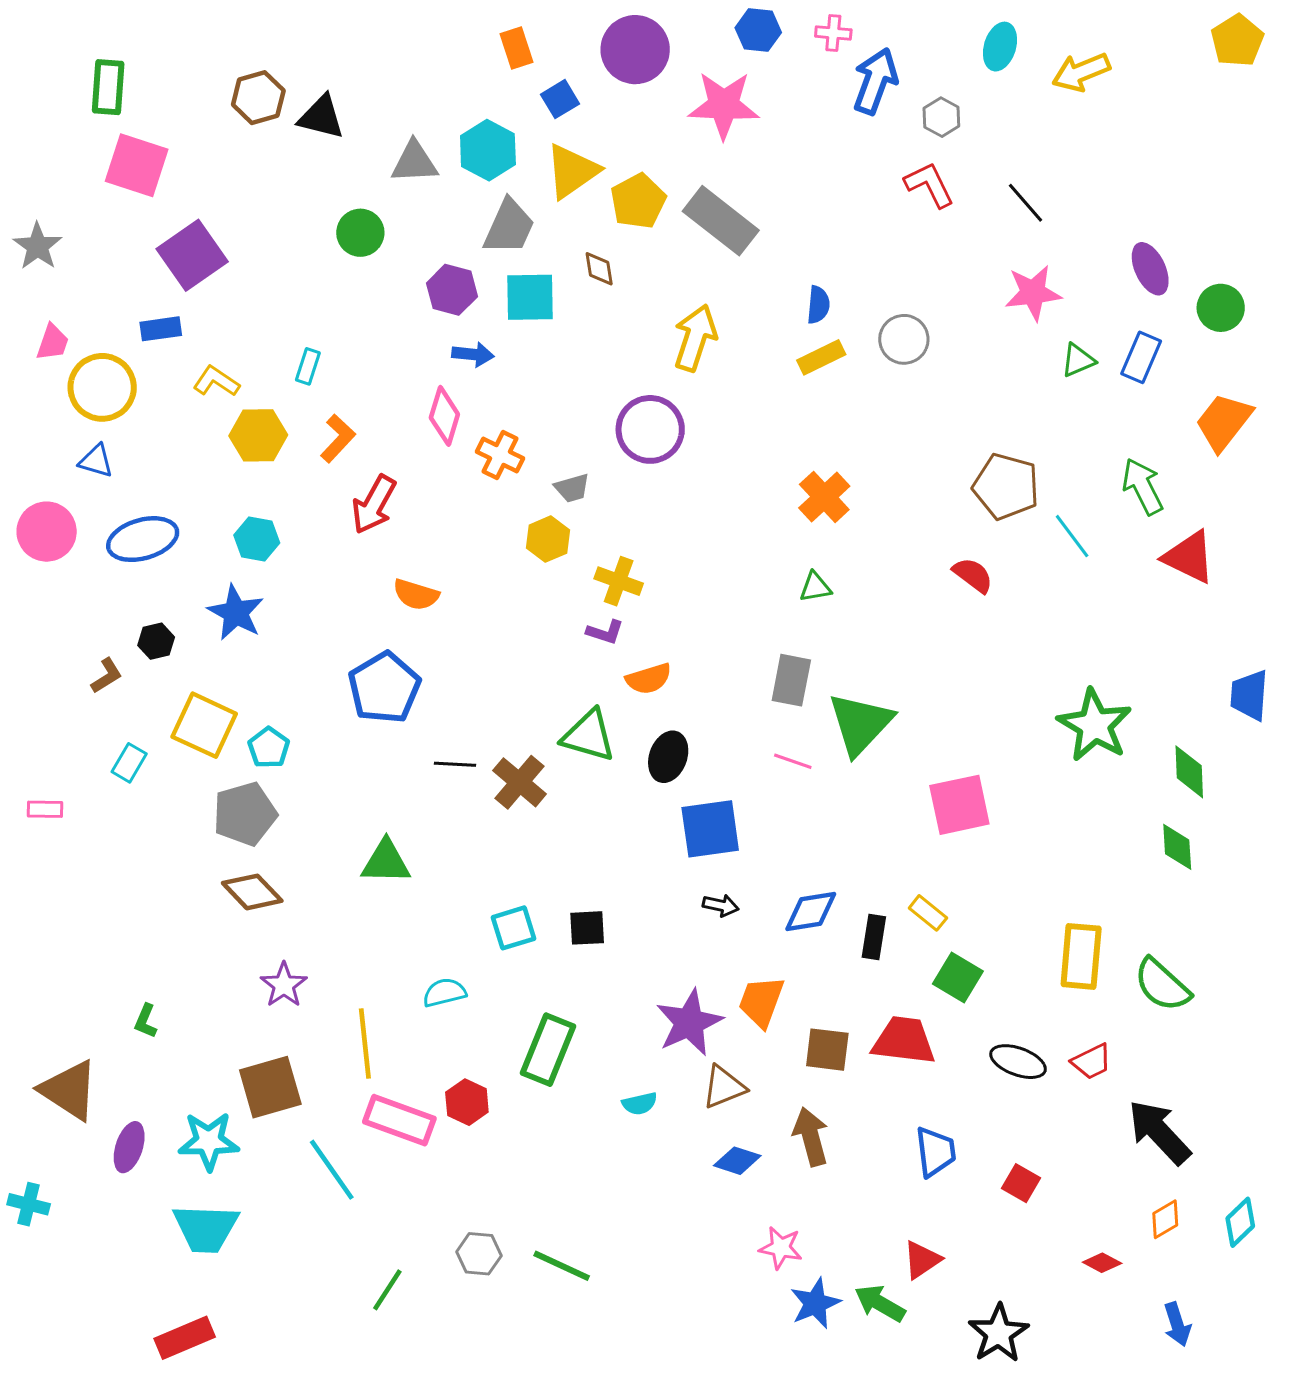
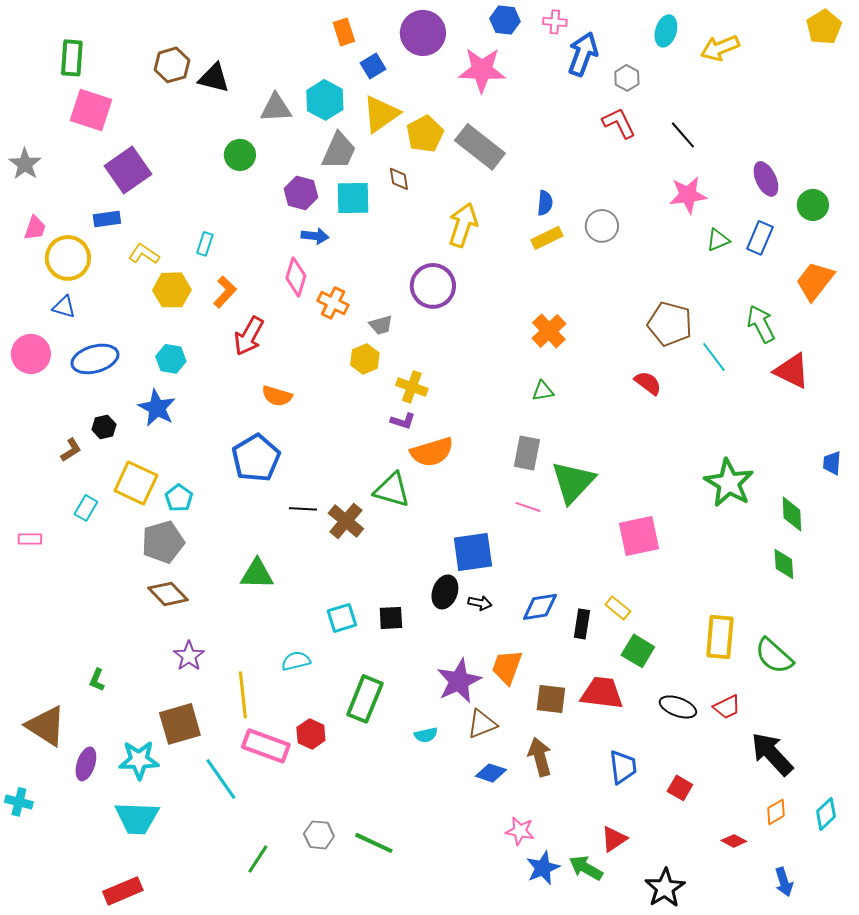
orange semicircle: (649, 679) -> (432, 452), size x1.4
blue trapezoid: (1249, 695) -> (832, 463), size x0.7
black ellipse: (668, 757) -> (445, 592), moved

